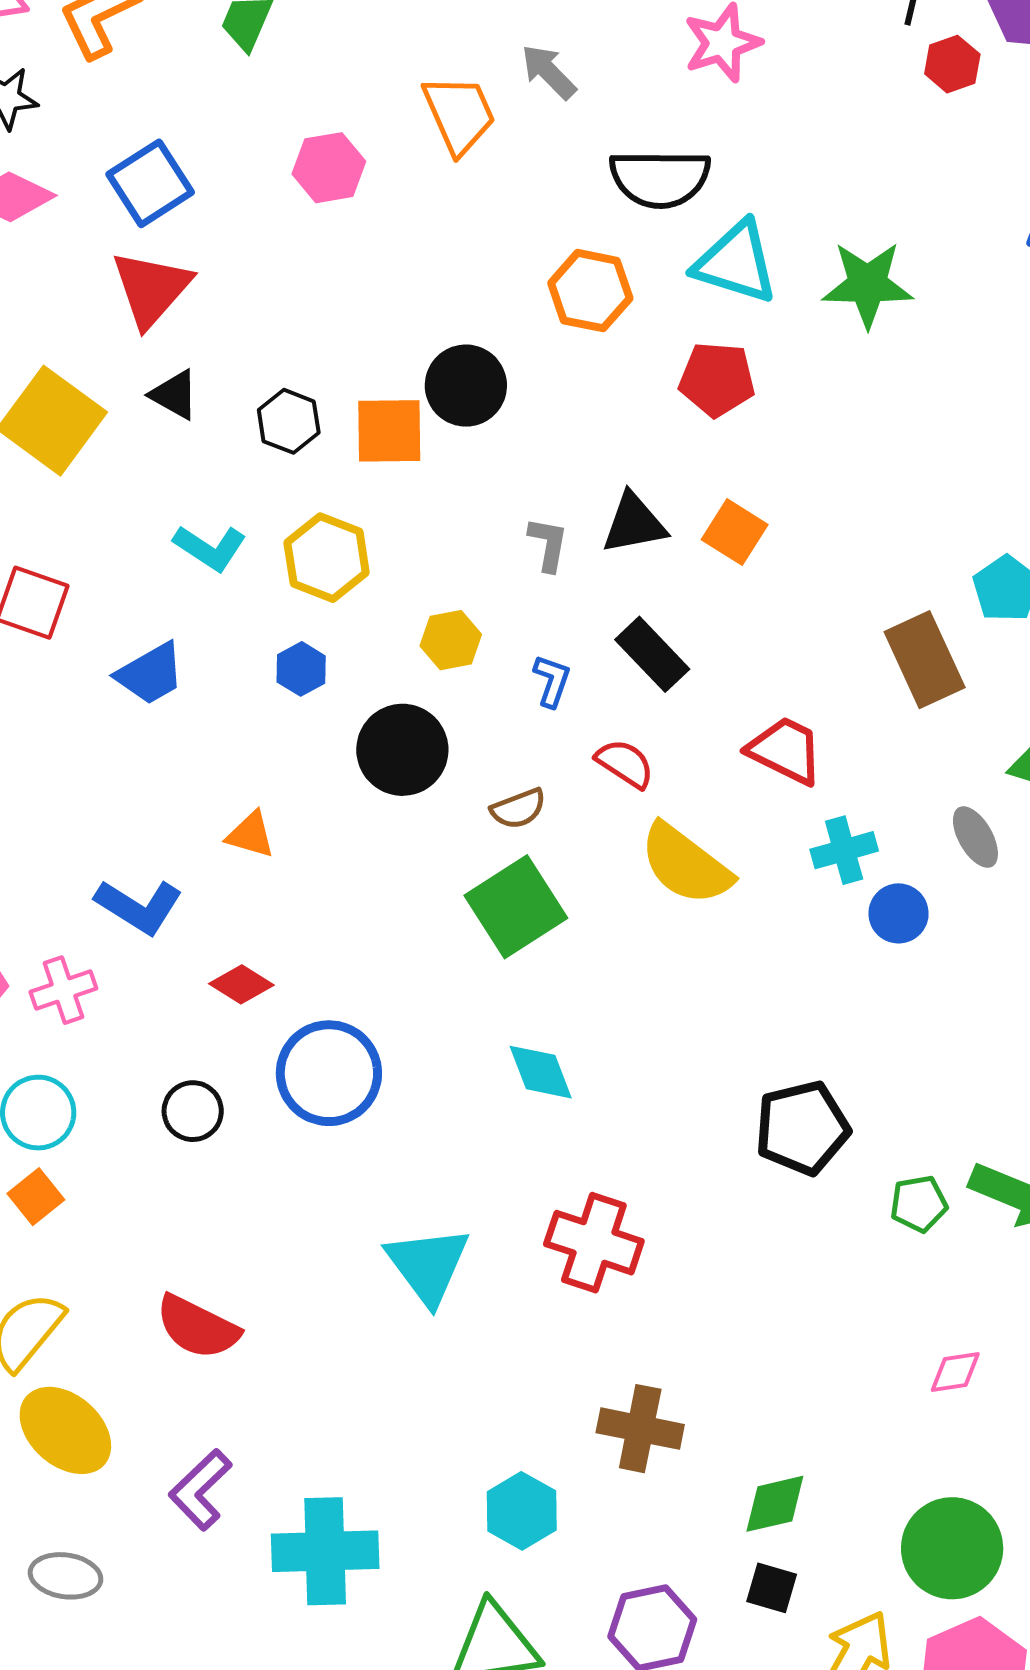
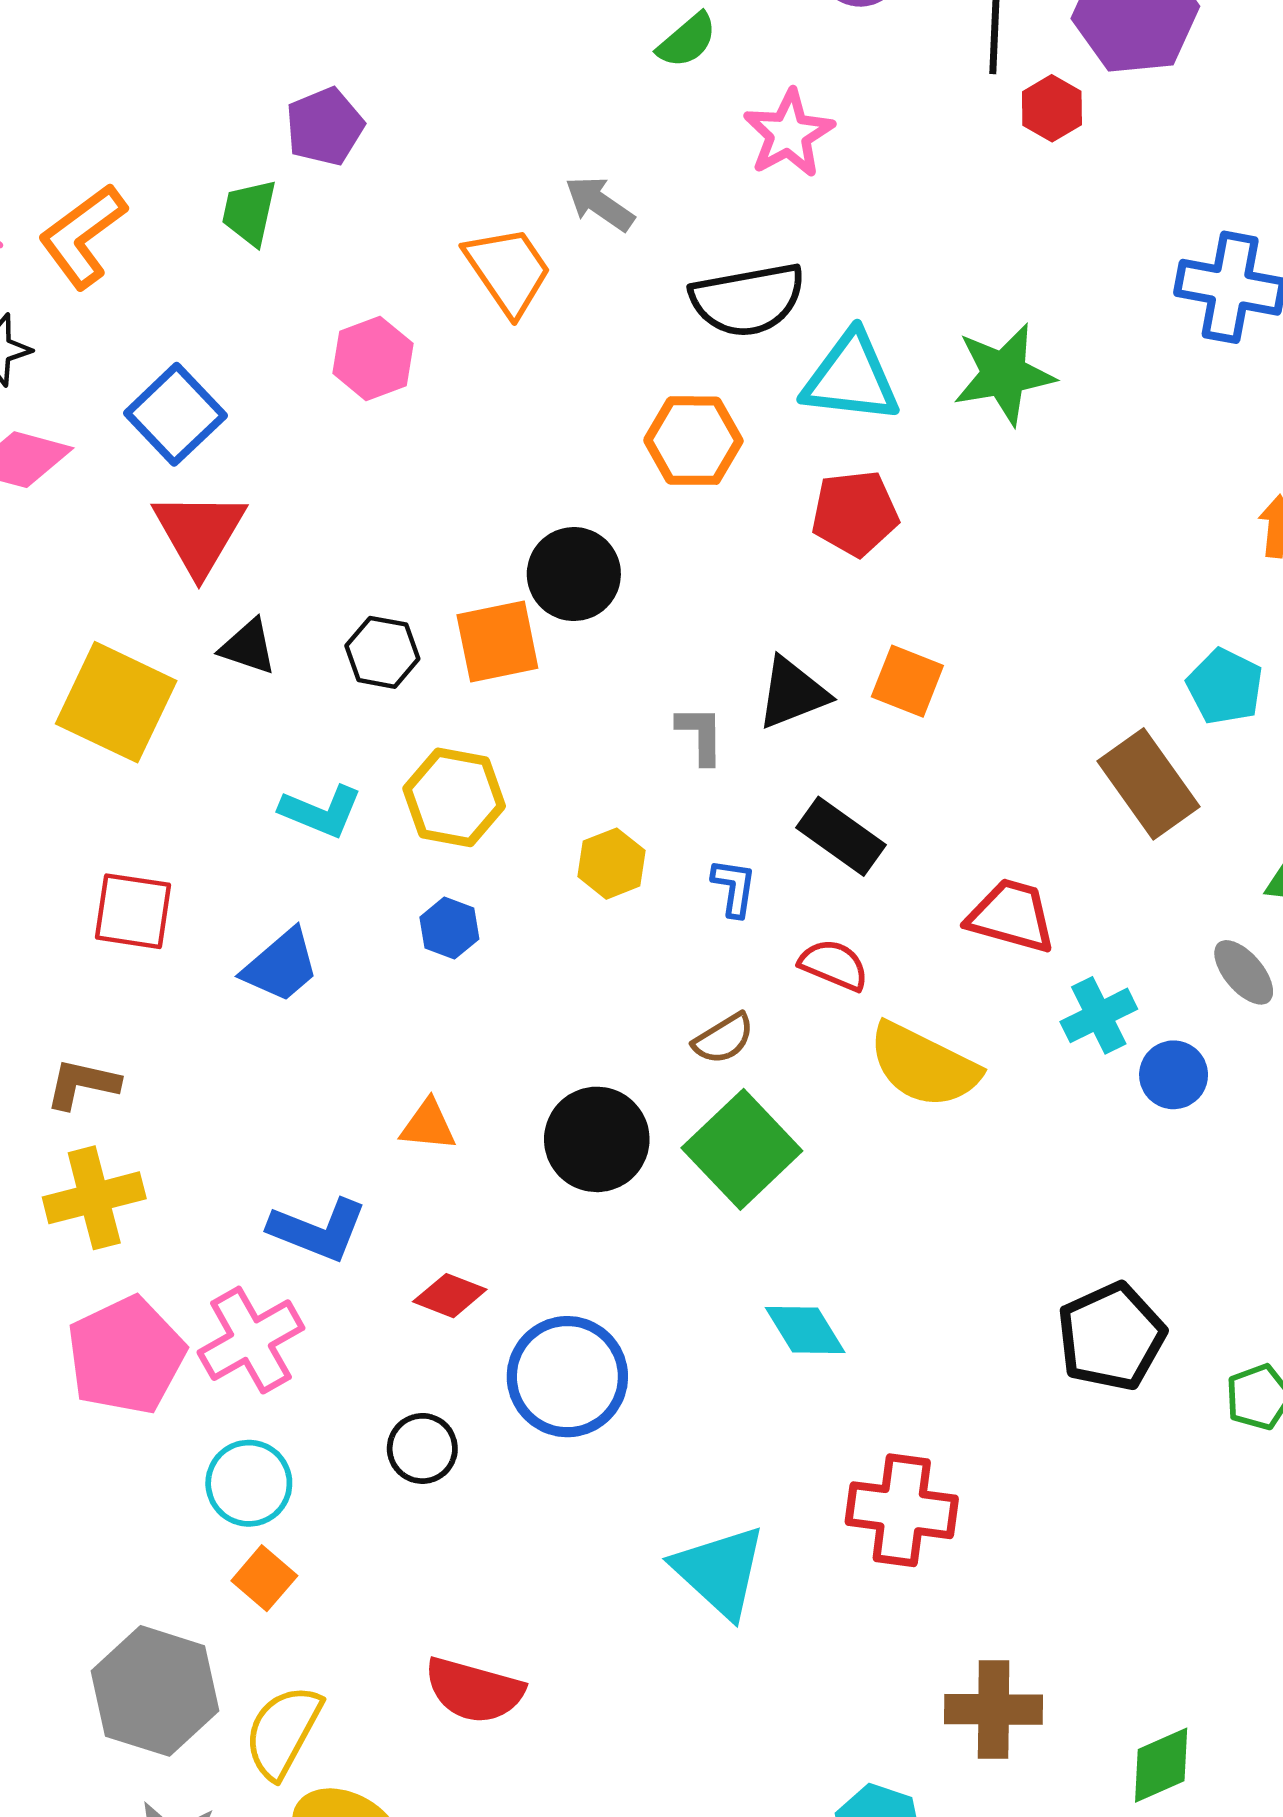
black circle: (402, 750) -> (597, 1139), moved
pink cross: (63, 990) -> (251, 1340), size x1.4

